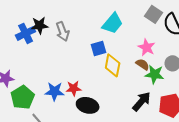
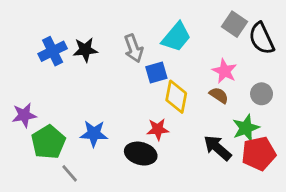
black star: (40, 25) -> (85, 50), moved
gray arrow: (63, 31) -> (134, 48), moved
green star: (155, 74) -> (246, 128), moved, turned -30
red star: (74, 88) -> (158, 129), moved
black arrow: (142, 101) -> (217, 148), turned -90

